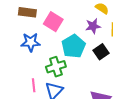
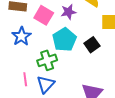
purple star: (93, 26) -> (68, 12), moved
blue star: (31, 42) -> (21, 36), turned -30

